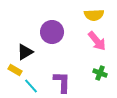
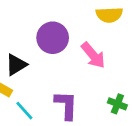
pink arrow: (97, 41) -> (93, 55), moved
green cross: (100, 73) -> (117, 104), moved

